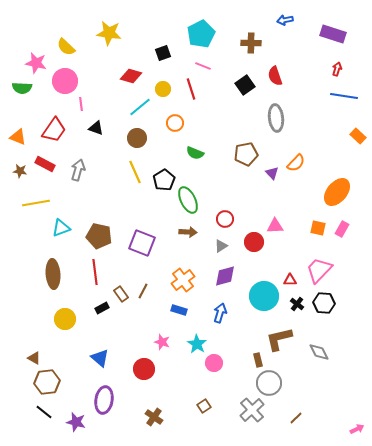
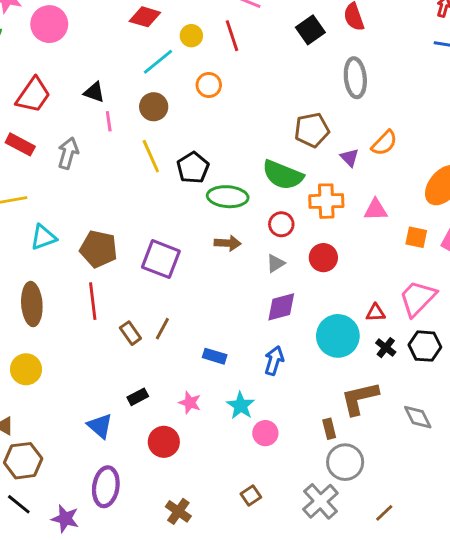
pink line: (81, 104) -> (109, 121), moved
green semicircle: (195, 153) -> (283, 175), moved, size x1.6
green ellipse: (188, 200) -> (228, 197), turned -60
pink triangle: (275, 226) -> (376, 210), moved
orange cross: (183, 280) -> (326, 201), moved, turned 35
black rectangle: (102, 308) -> (138, 397), moved
yellow circle: (65, 319) -> (26, 369), moved

